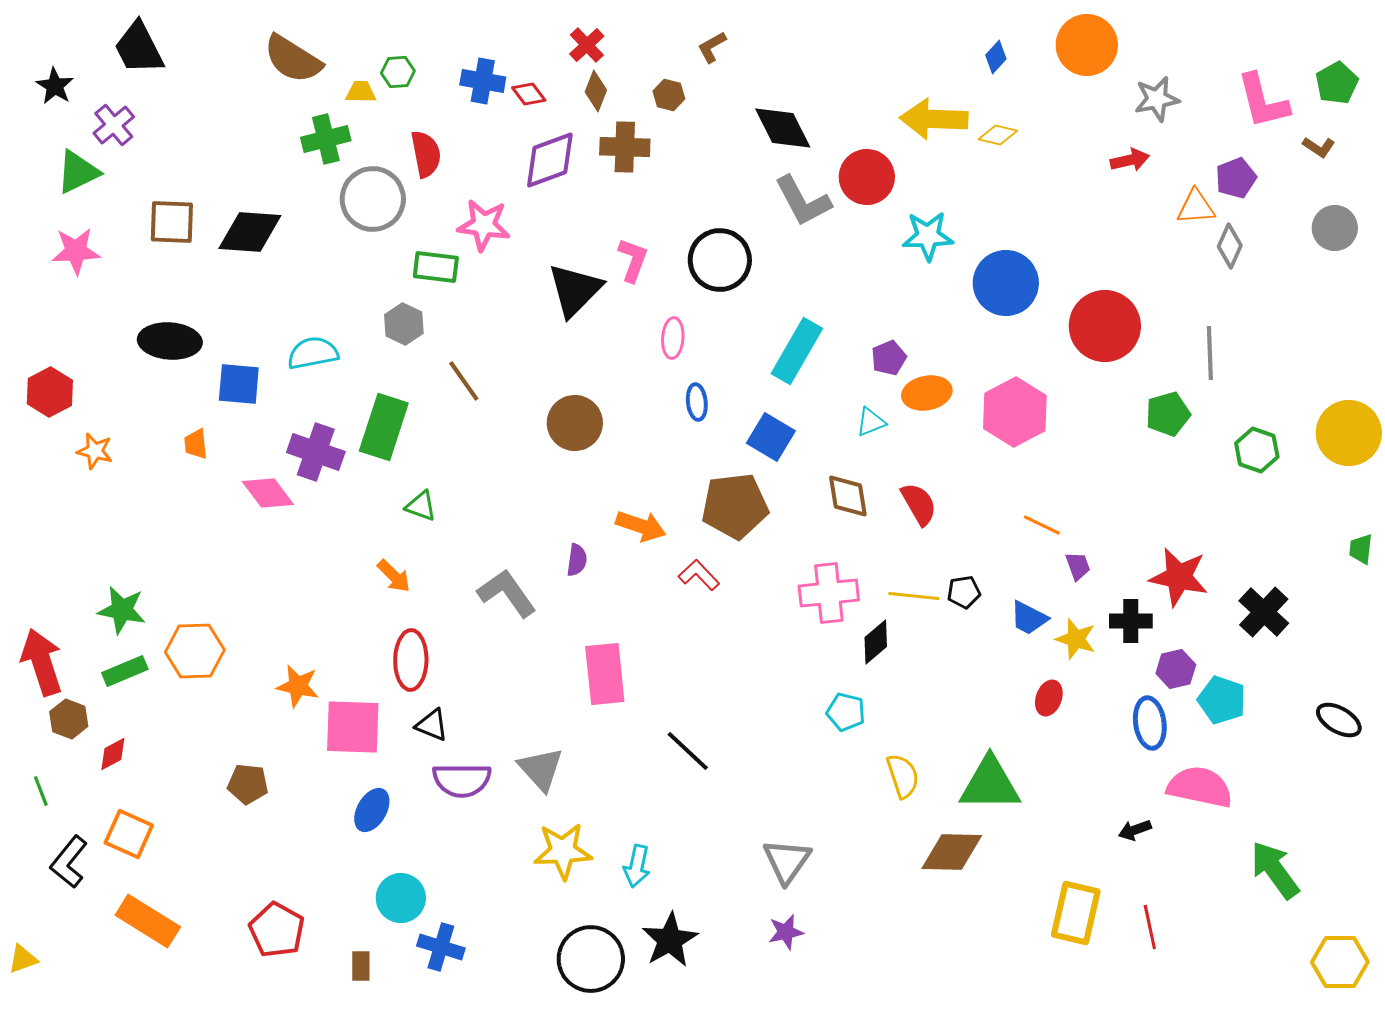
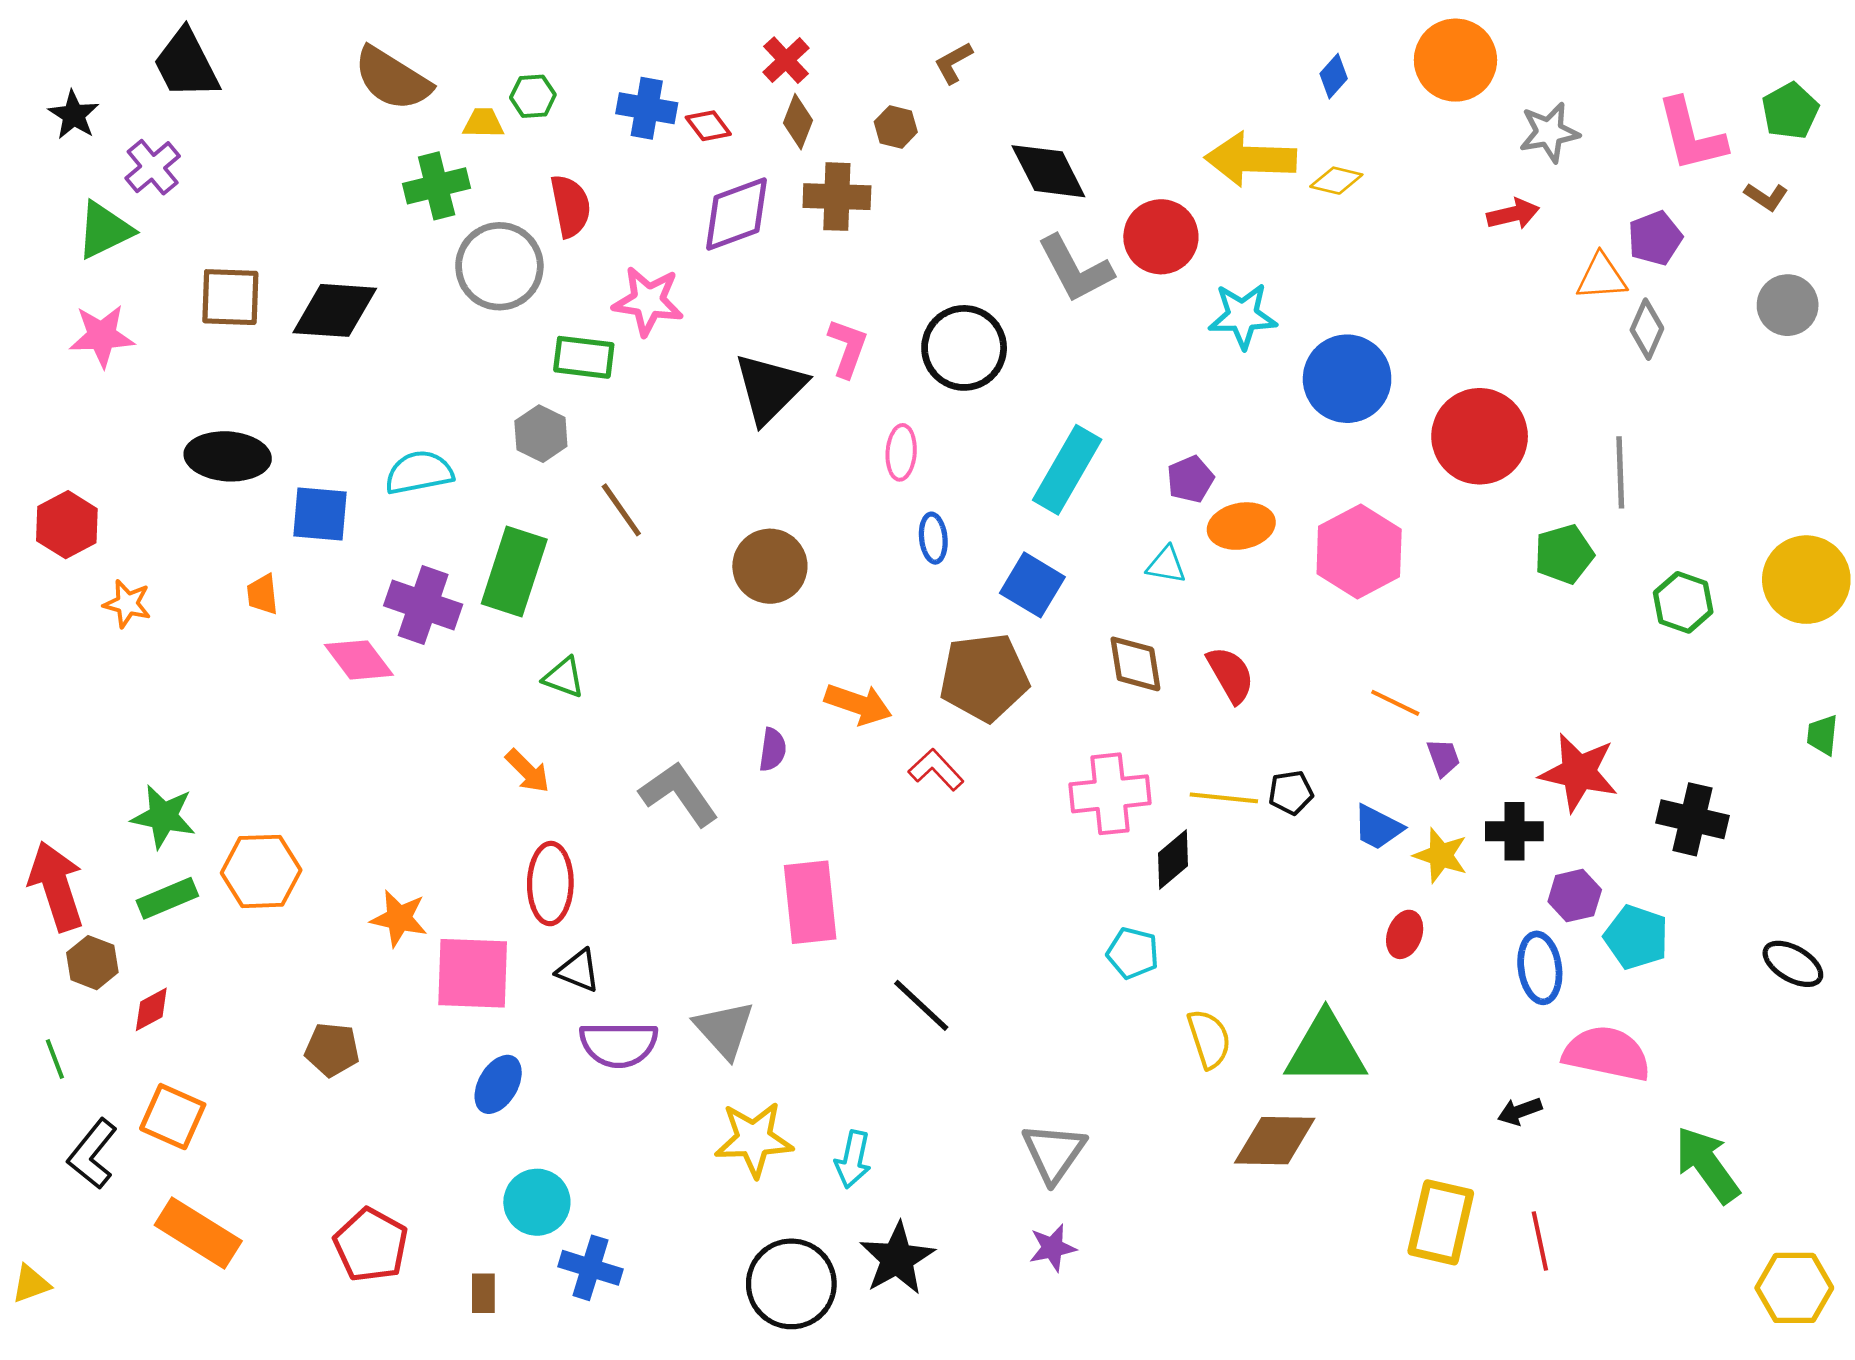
cyan triangle: (871, 422) -> (1166, 565), turned 32
black cross: (1264, 612) -> (1692, 819), turned -30

